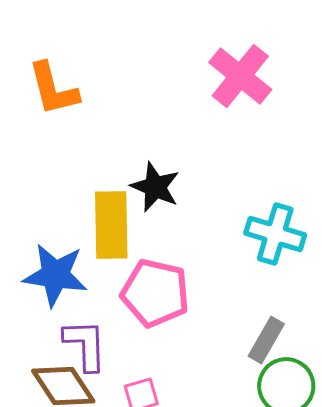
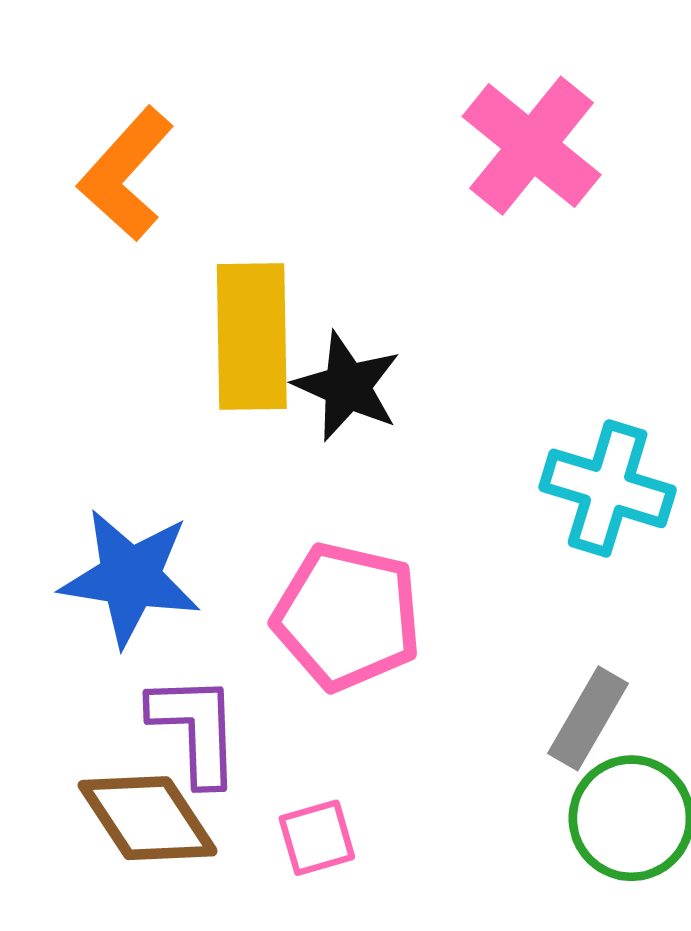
orange L-shape: (53, 89) -> (126, 174), turned 56
yellow rectangle: (111, 225) -> (252, 337), moved

